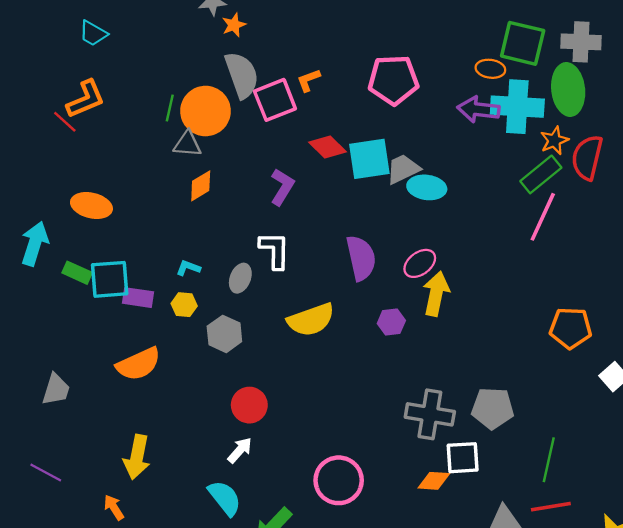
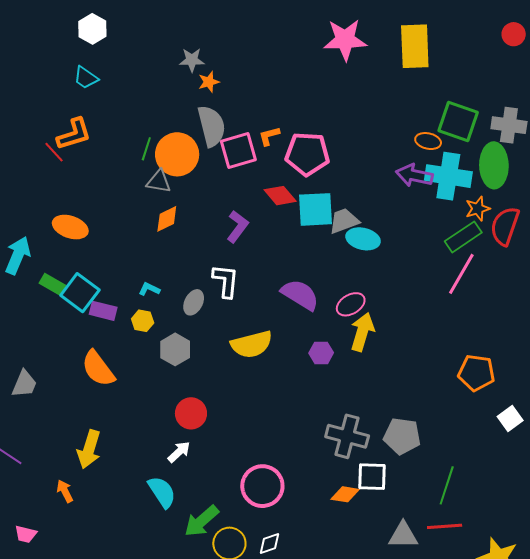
pink pentagon: (393, 80) -> (307, 154), moved
purple semicircle: (361, 258) -> (300, 295), turned -51
cyan square: (110, 279) -> (80, 293), turned 36
orange semicircle: (139, 364) -> (98, 369), turned 72

